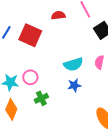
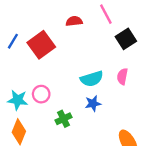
red square: (30, 35) -> (41, 45), turned 30
green cross: (41, 98) -> (64, 119), moved

